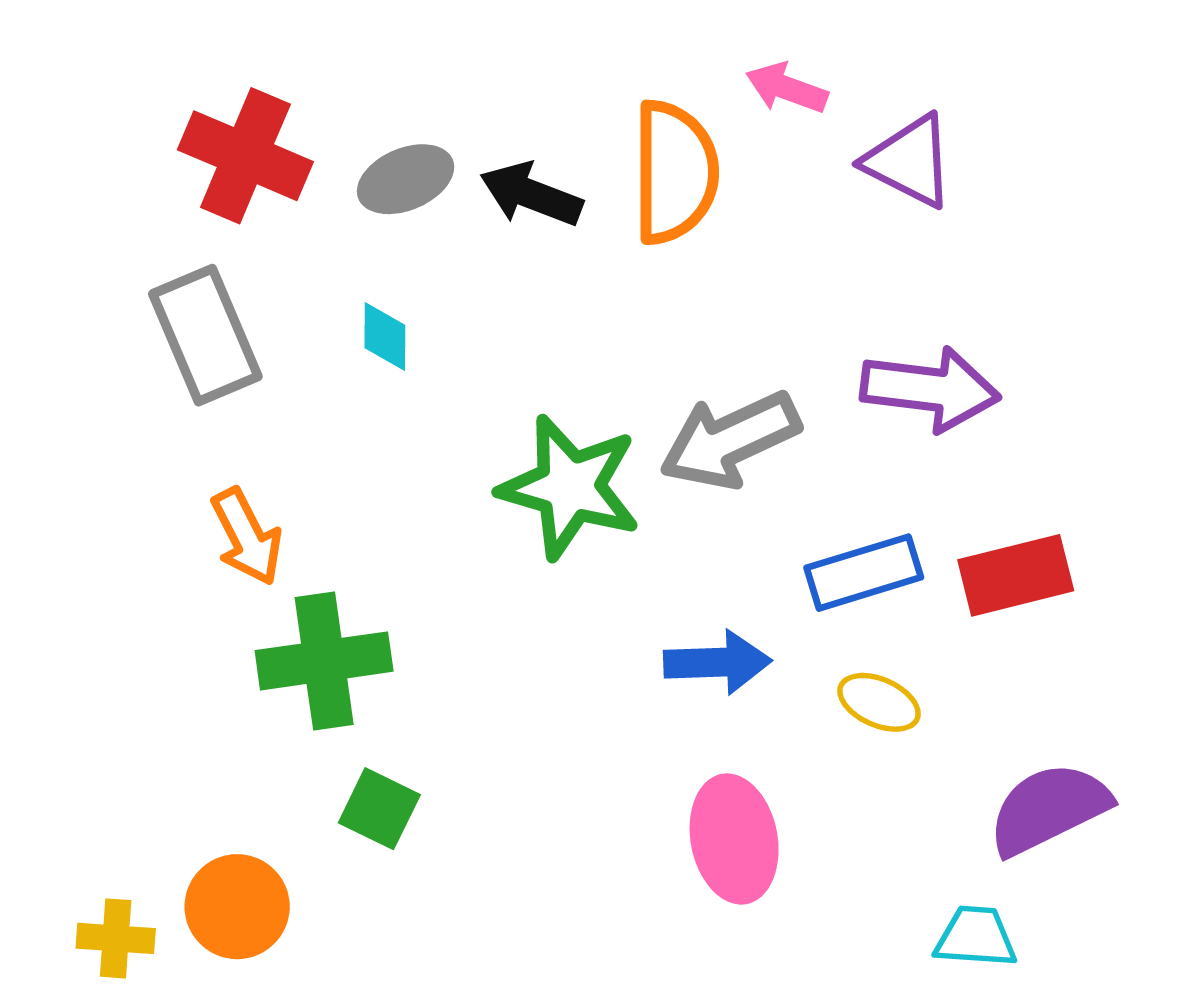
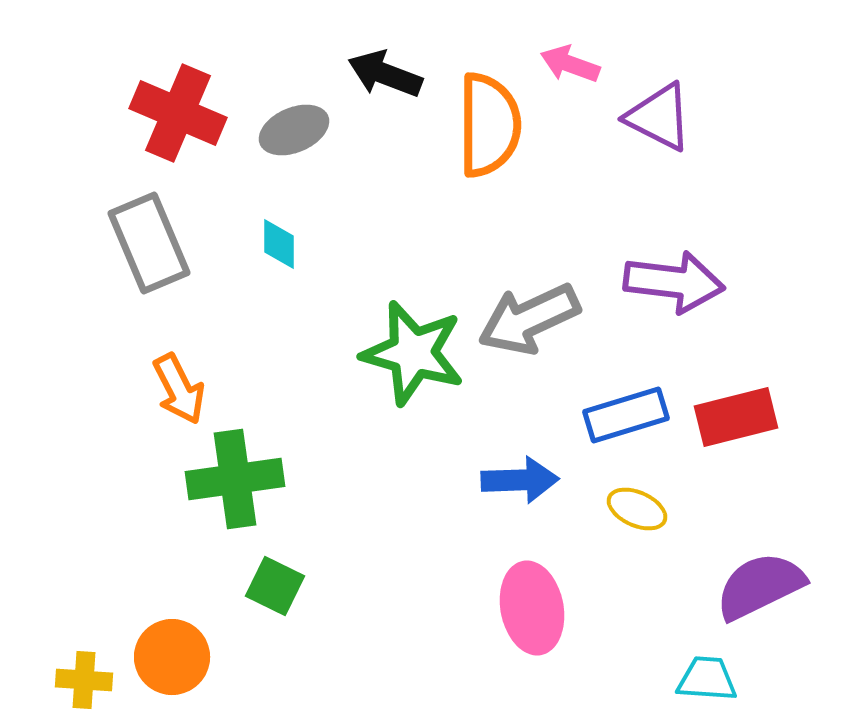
black arrow: (531, 194) -> (385, 74), moved

